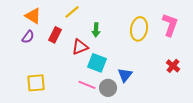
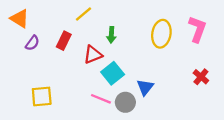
orange triangle: (33, 16) -> (20, 19), moved
cyan square: (97, 63) -> (113, 73), turned 30

